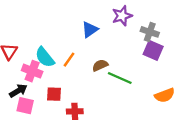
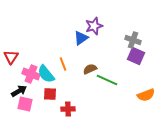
purple star: (122, 16) -> (94, 26), moved
cyan semicircle: (45, 57) -> (46, 74), moved
orange line: (69, 60) -> (63, 64), turned -56

